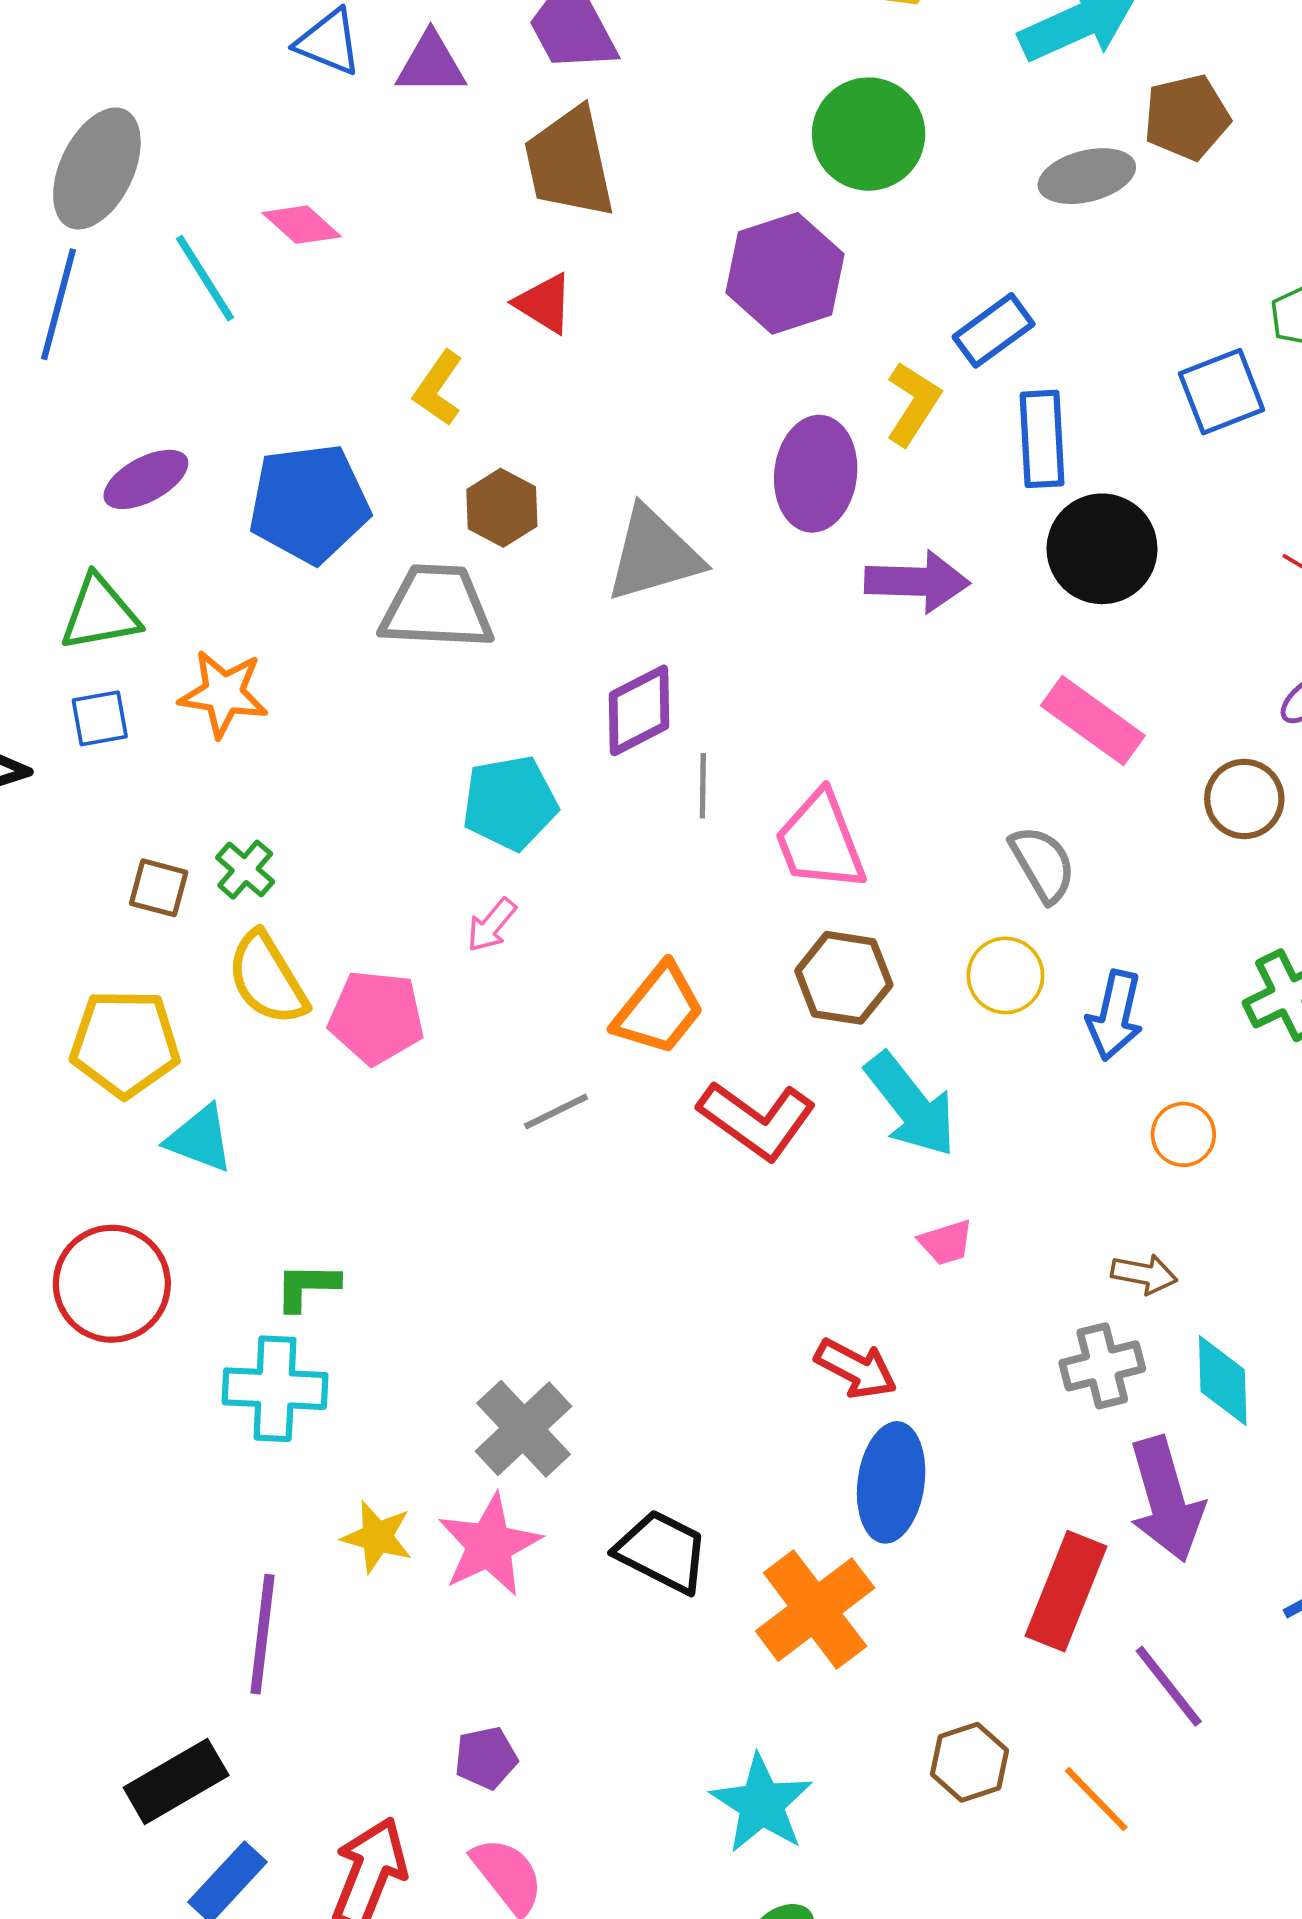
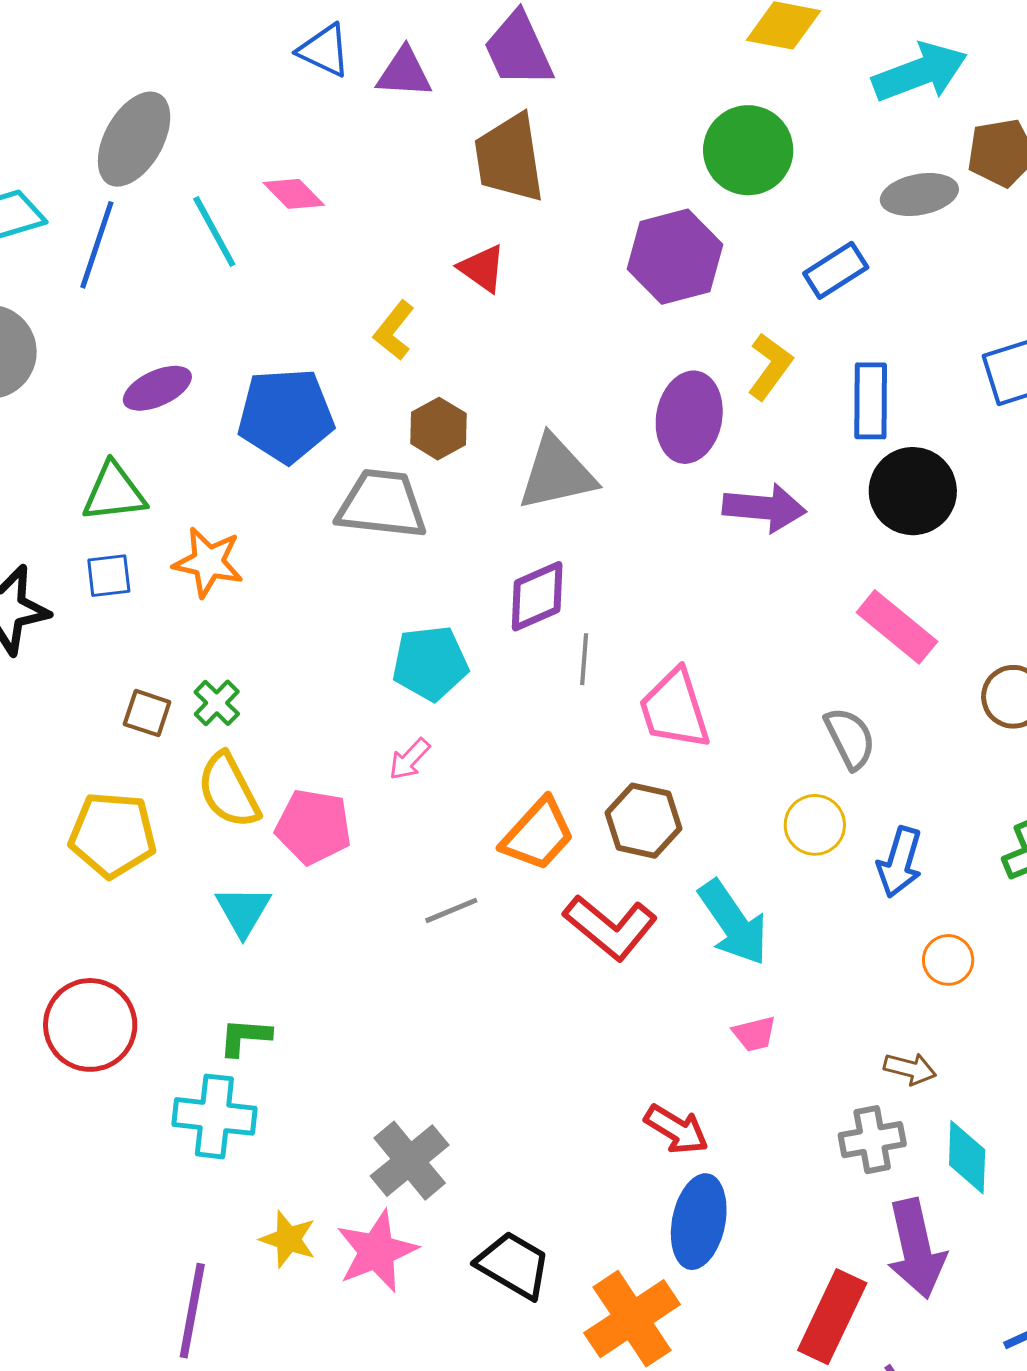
blue rectangle: (994, 330) -> (836, 270), moved
brown hexagon: (844, 978) -> (643, 821), moved
cyan triangle: (200, 1139) -> (243, 911), moved, turned 36

